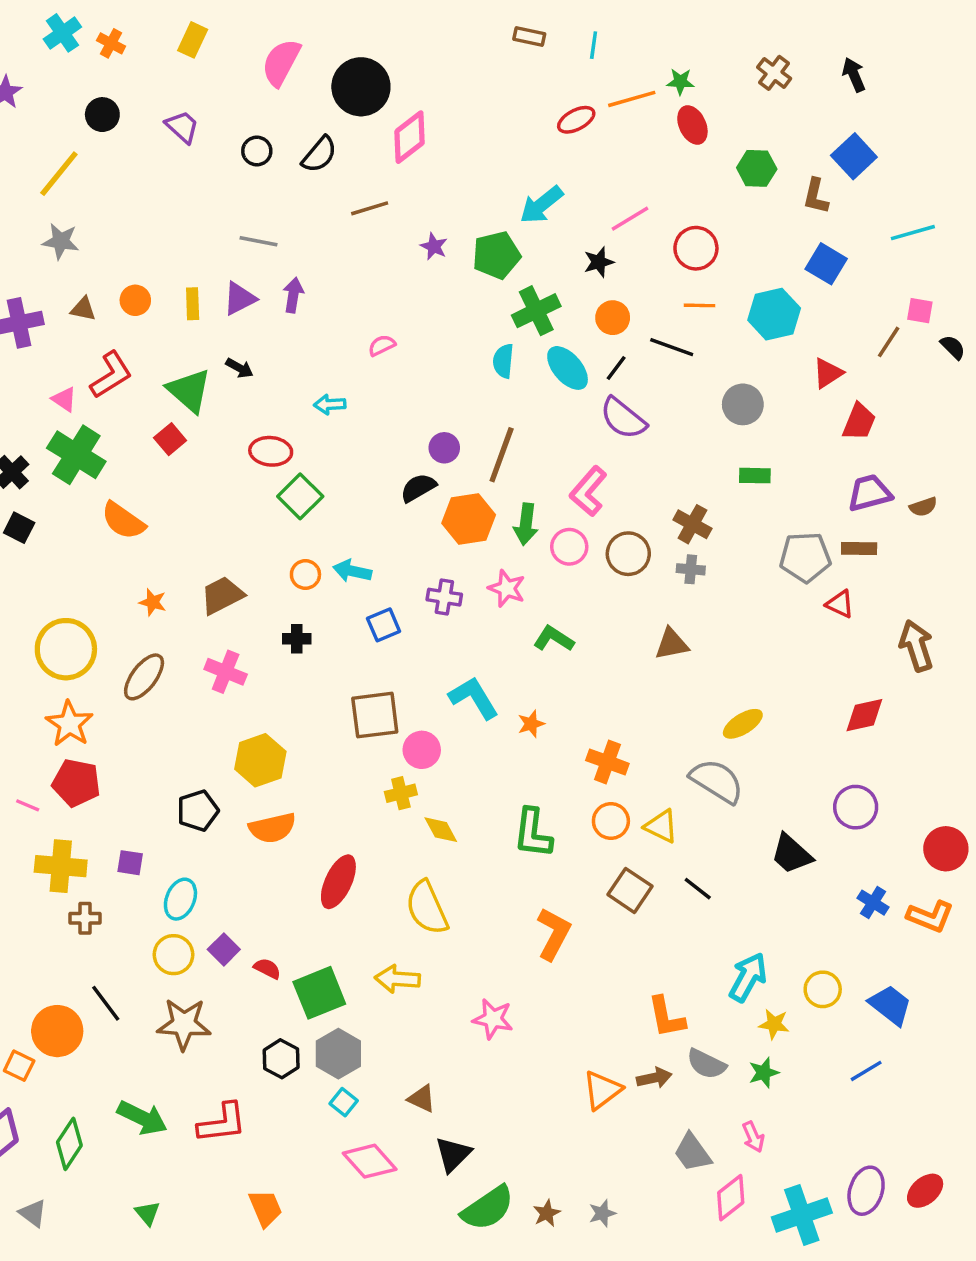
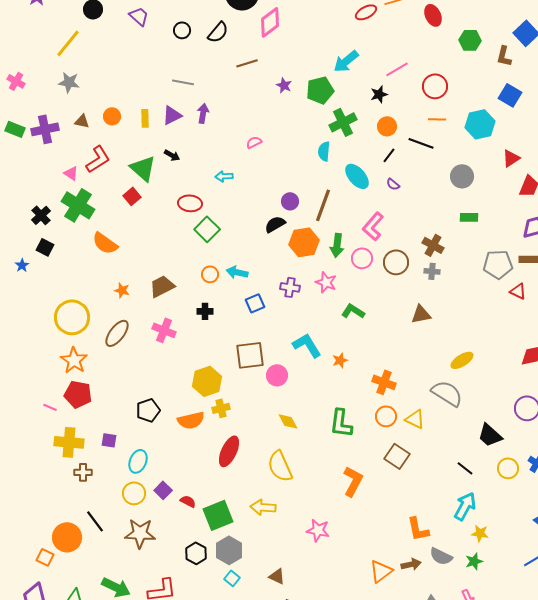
cyan ellipse: (568, 368) -> (357, 176), moved
purple semicircle: (623, 418) -> (393, 184), size x0.5
yellow hexagon: (260, 760) -> (207, 381), moved
yellow cross: (401, 793) -> (221, 408), moved
black line: (698, 889) -> (465, 468), moved
yellow circle: (823, 989) -> (508, 468), moved

